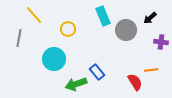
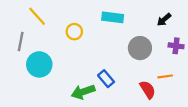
cyan rectangle: (103, 16) -> (113, 17), turned -60
gray circle: (126, 30) -> (140, 48), moved
cyan circle: (54, 59) -> (39, 64), moved

